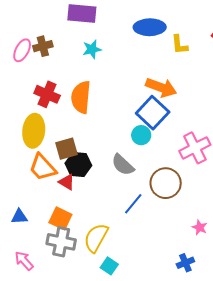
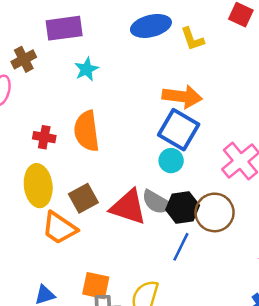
brown cross: (43, 46) -> (24, 59), moved
red cross: (47, 94) -> (44, 137), size x0.7
black hexagon: (78, 164) -> (183, 208), moved
red triangle: (67, 182) -> (128, 207), moved, size x1.8

